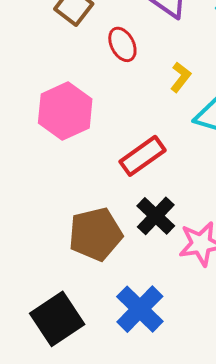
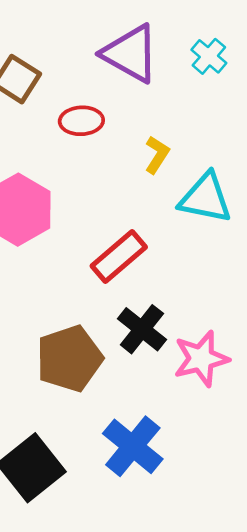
red ellipse: (122, 44) -> (81, 121), turned -60

